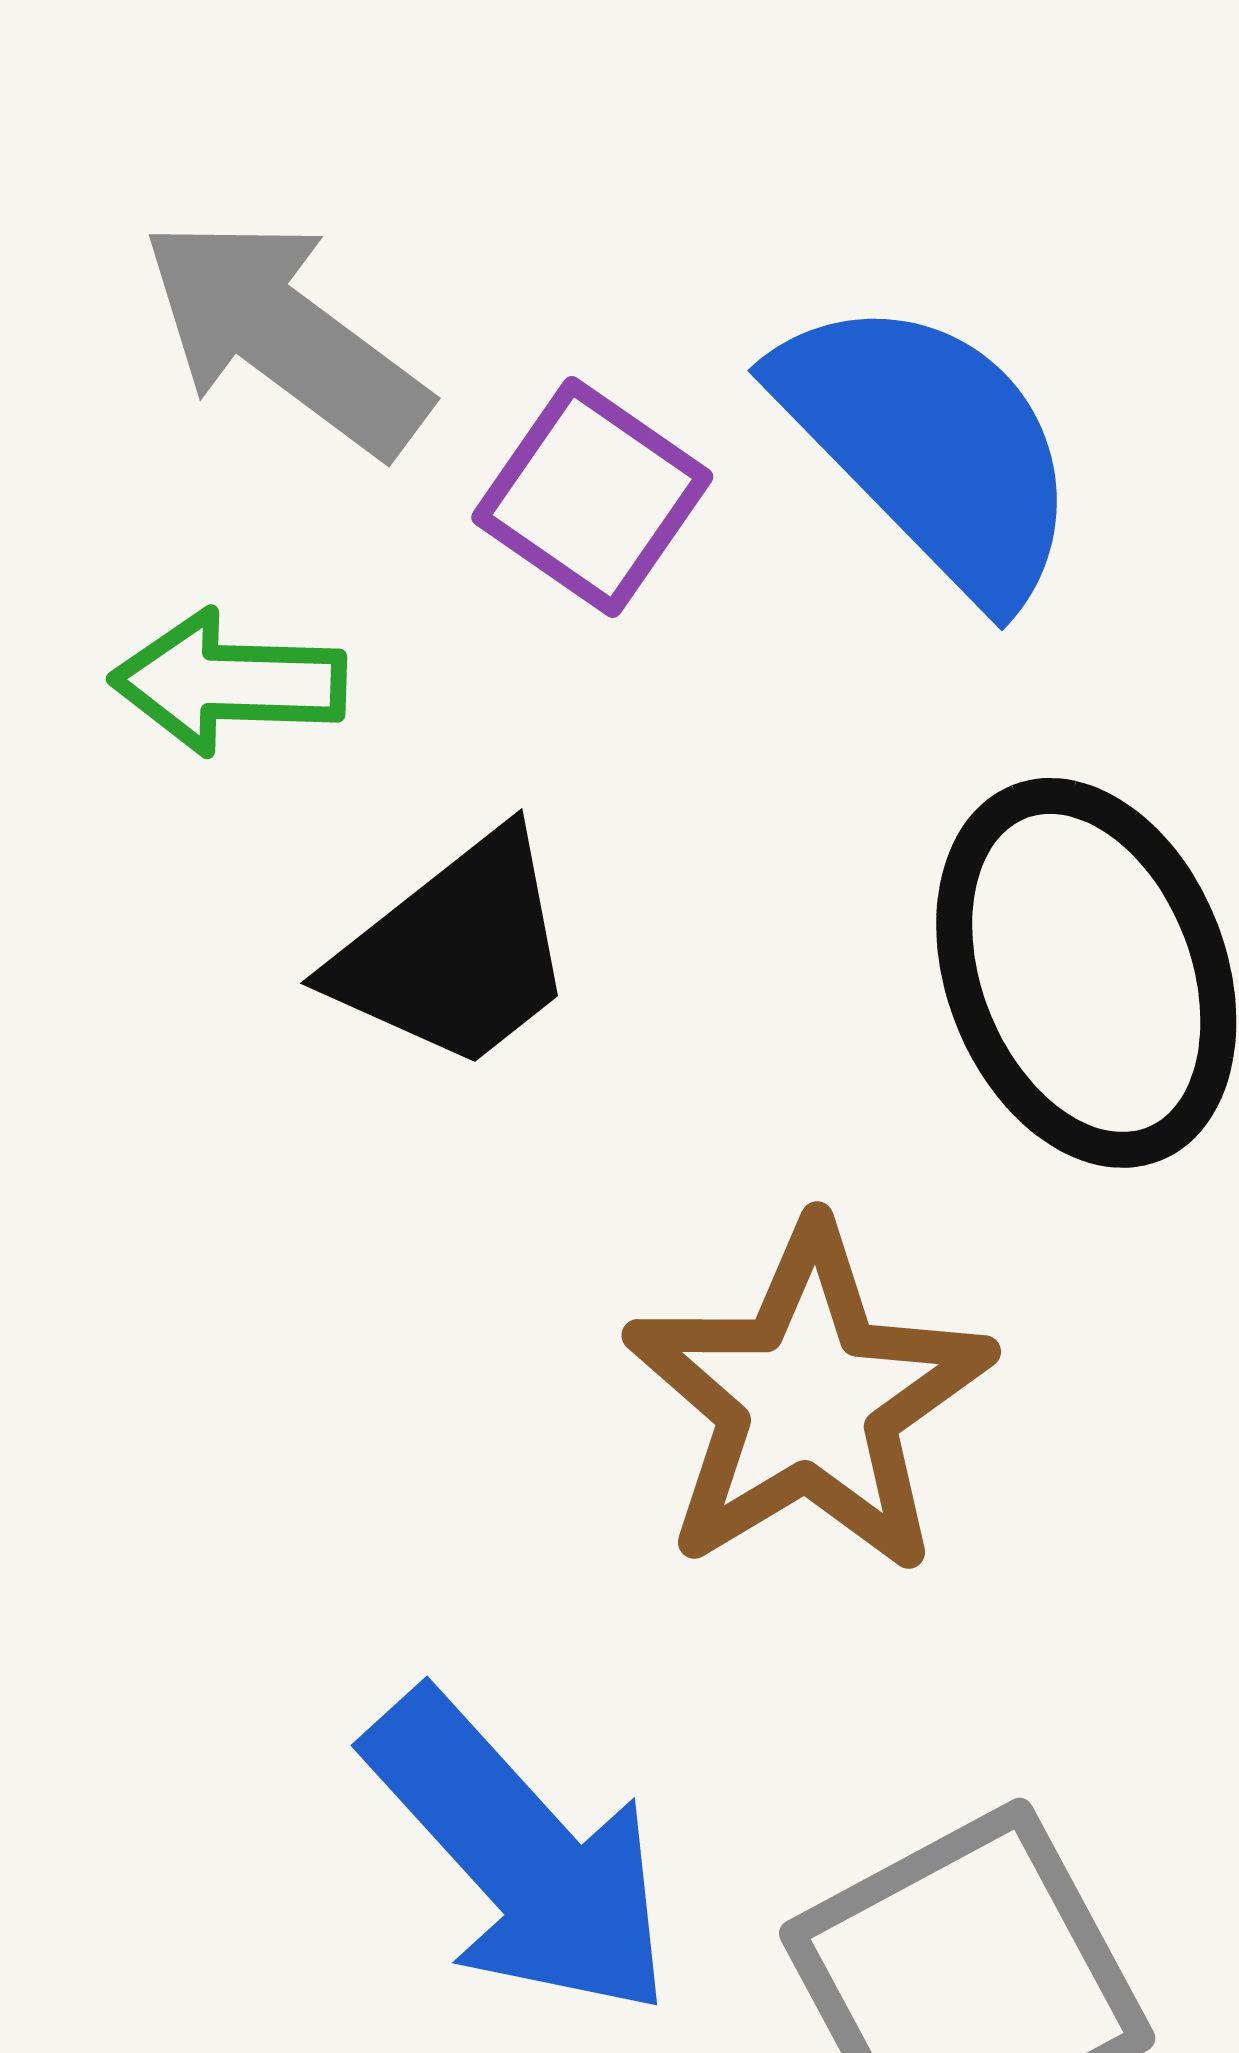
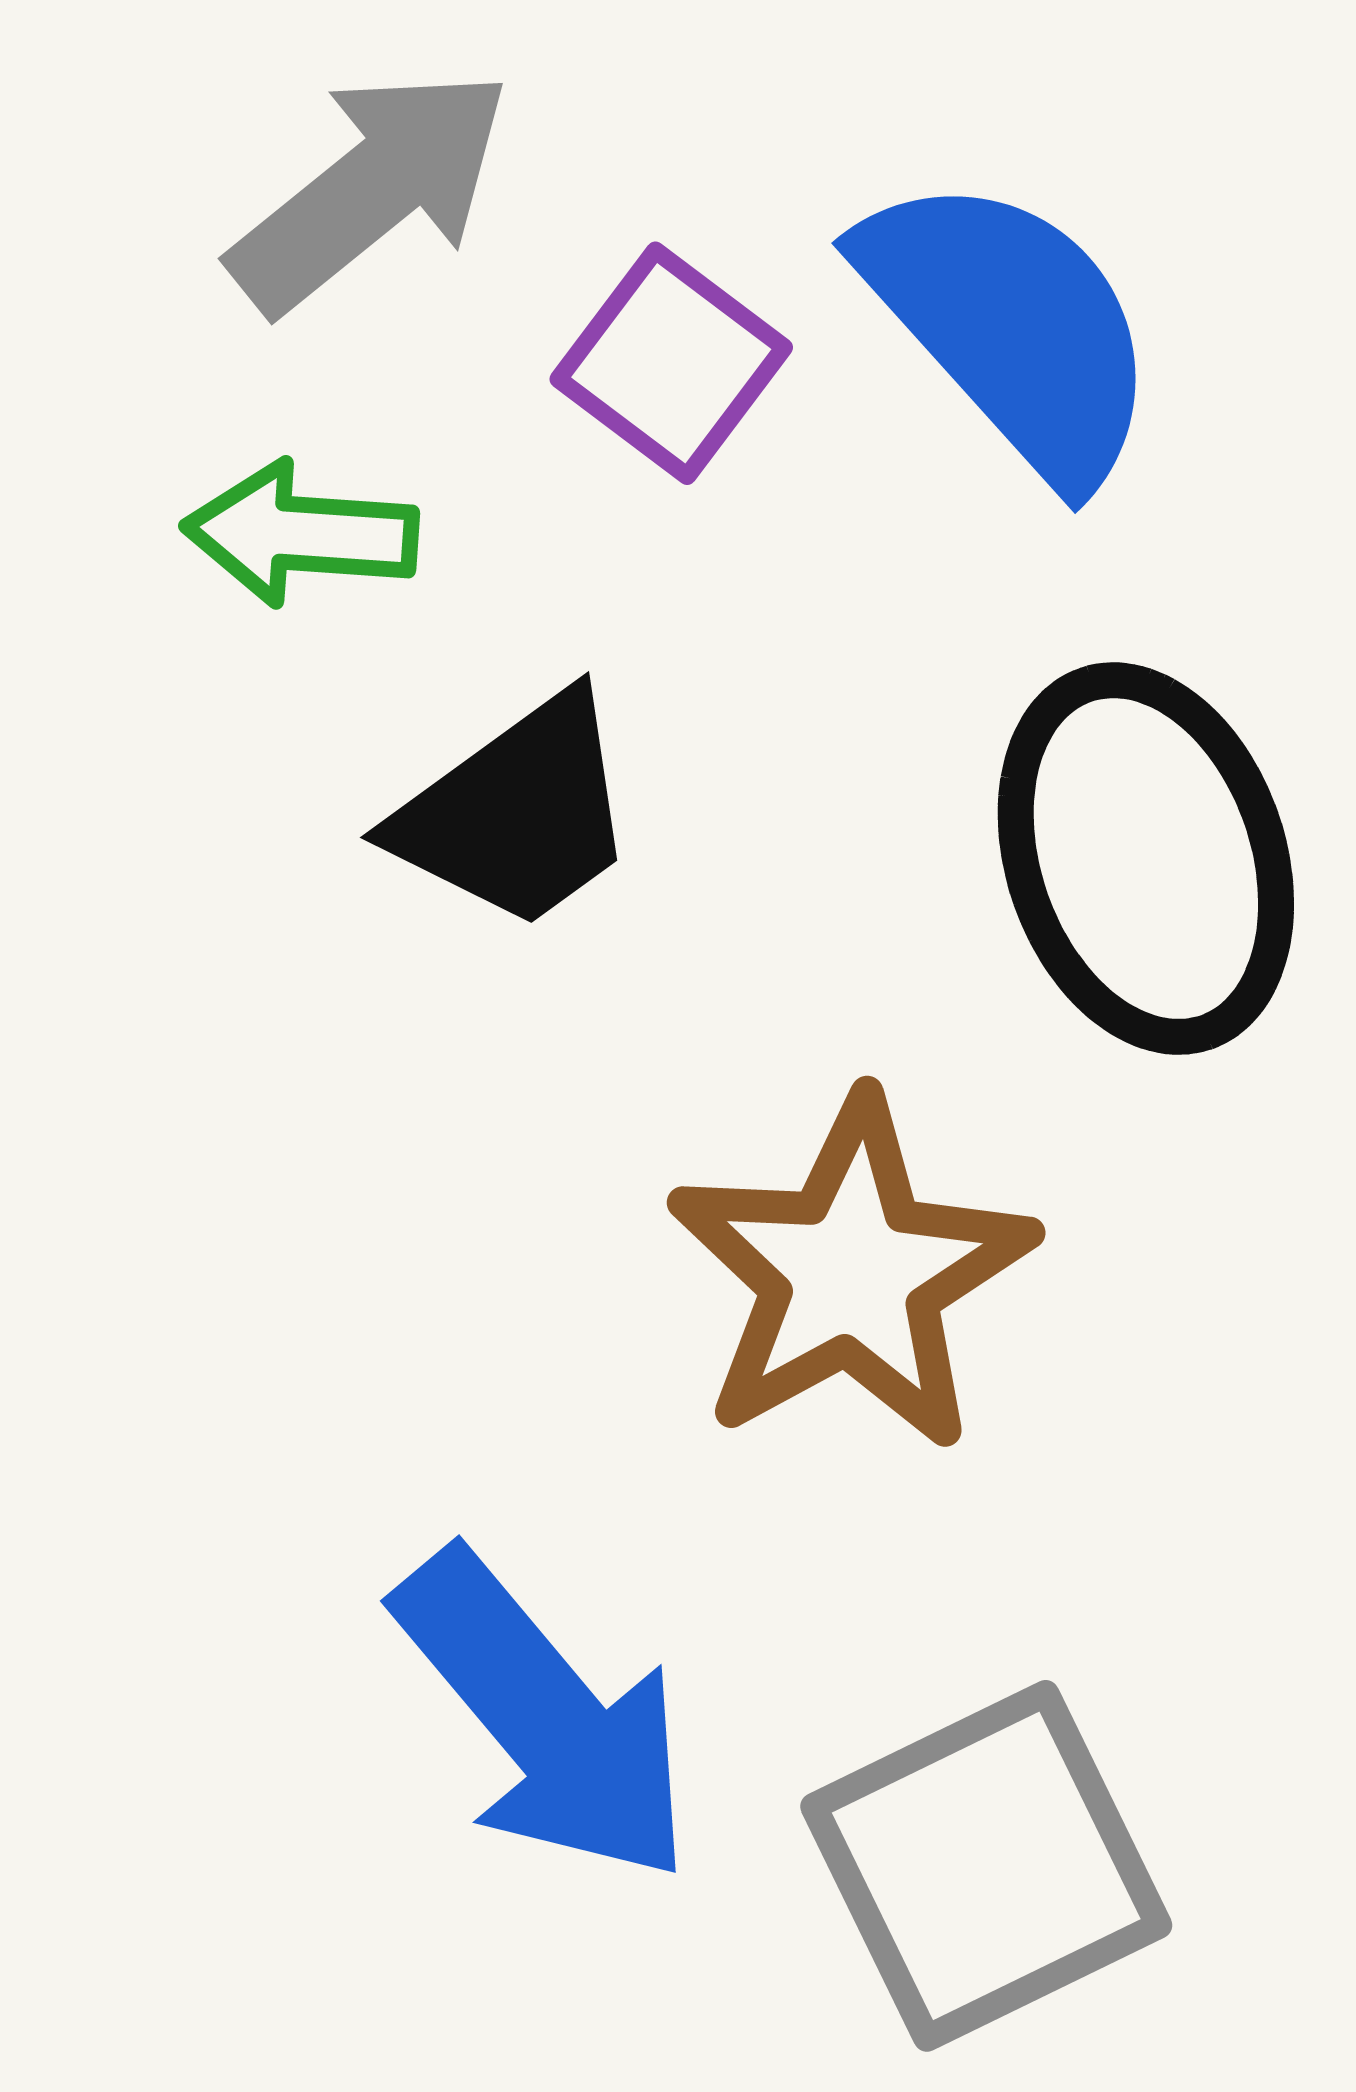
gray arrow: (285, 336) -> (371, 190), turned 102

